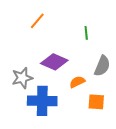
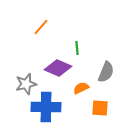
green line: (86, 33) -> (77, 48), moved

